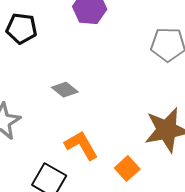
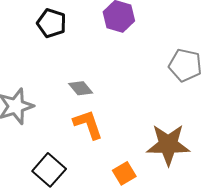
orange L-shape: (81, 145) -> (88, 124), moved

